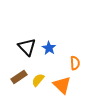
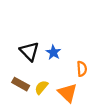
brown rectangle: (19, 77) -> (21, 84), turned 63

